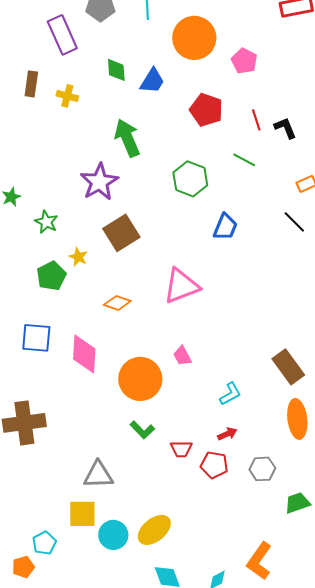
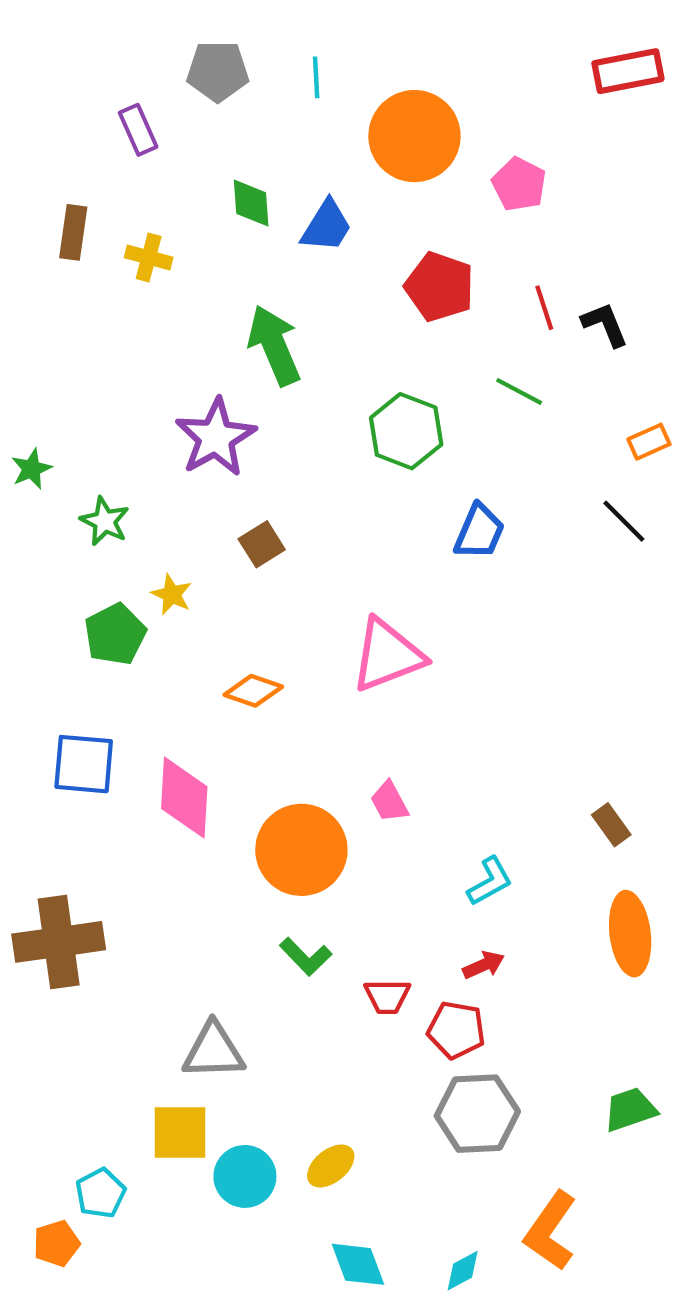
purple rectangle: (62, 35) -> (138, 130), size x0.6
brown square: (121, 233) -> (262, 544), size x0.6
brown rectangle: (288, 367) -> (611, 825), size x0.6
gray hexagon: (262, 469) -> (477, 1114), moved, size x1.5
yellow ellipse: (154, 530) -> (331, 1166), size x0.7

